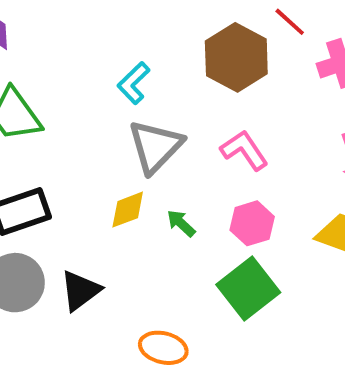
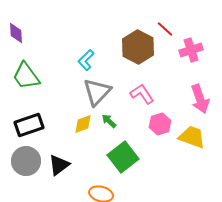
green arrow: (181, 223) -> (109, 121), moved
pink hexagon: (252, 223) -> (160, 124), moved
green square: (248, 289) -> (123, 157), moved

